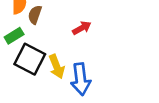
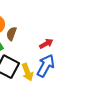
blue arrow: (81, 79) -> (46, 66), moved, turned -145

